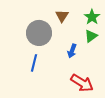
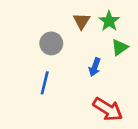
green star: (92, 17) -> (109, 21), moved
gray circle: (39, 33) -> (51, 43), size x0.7

